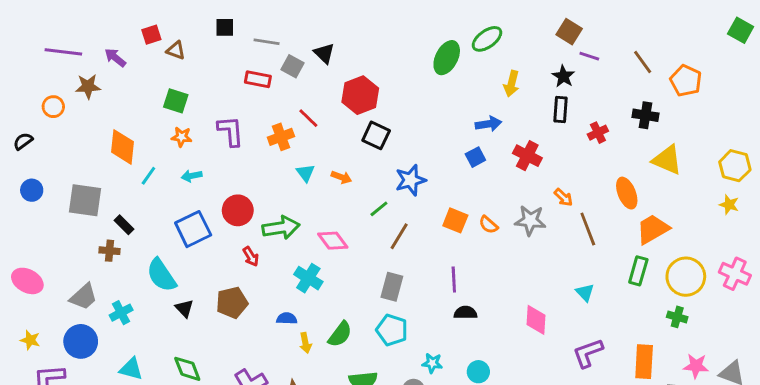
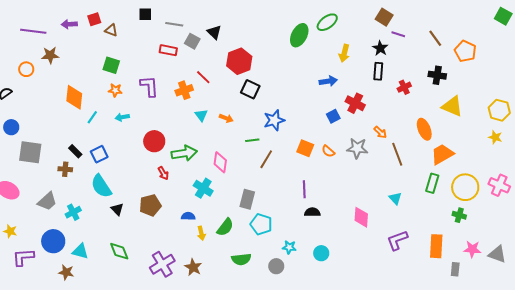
purple arrow: (115, 58) -> (69, 24), moved, turned -42
blue square: (475, 157) -> (333, 116), moved
gray square: (85, 200) -> (30, 152), moved
green line: (379, 209) -> (252, 140), turned 32
blue square: (193, 229) -> (99, 154), moved, size x0.7
pink diamond: (333, 241) -> (220, 162), turned 45
gray rectangle: (392, 287) -> (247, 199), moved
blue circle: (81, 341) -> (53, 241), moved

